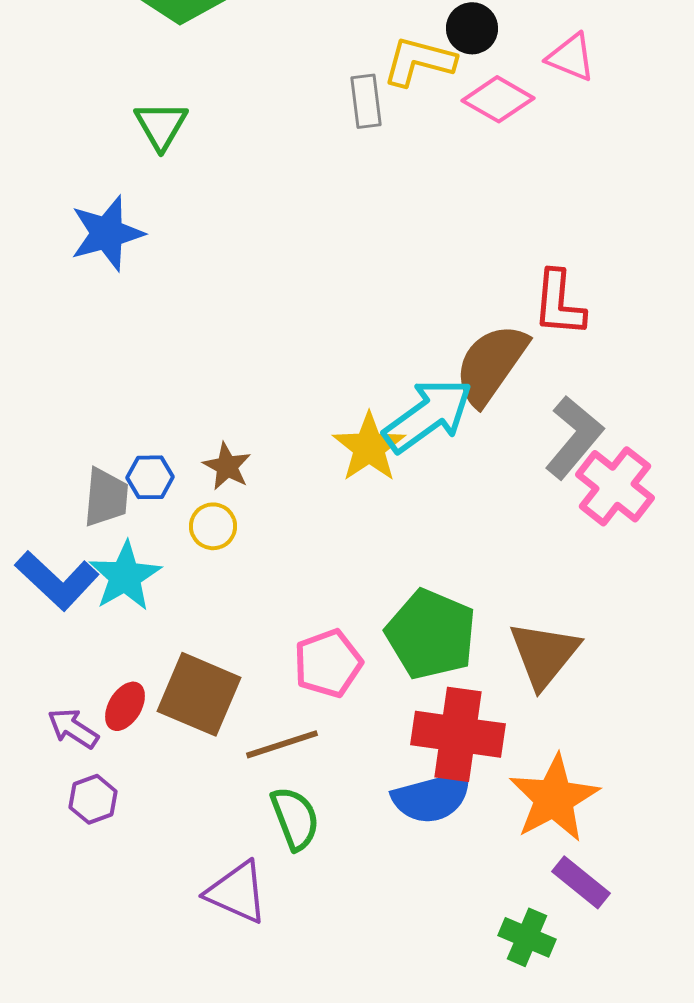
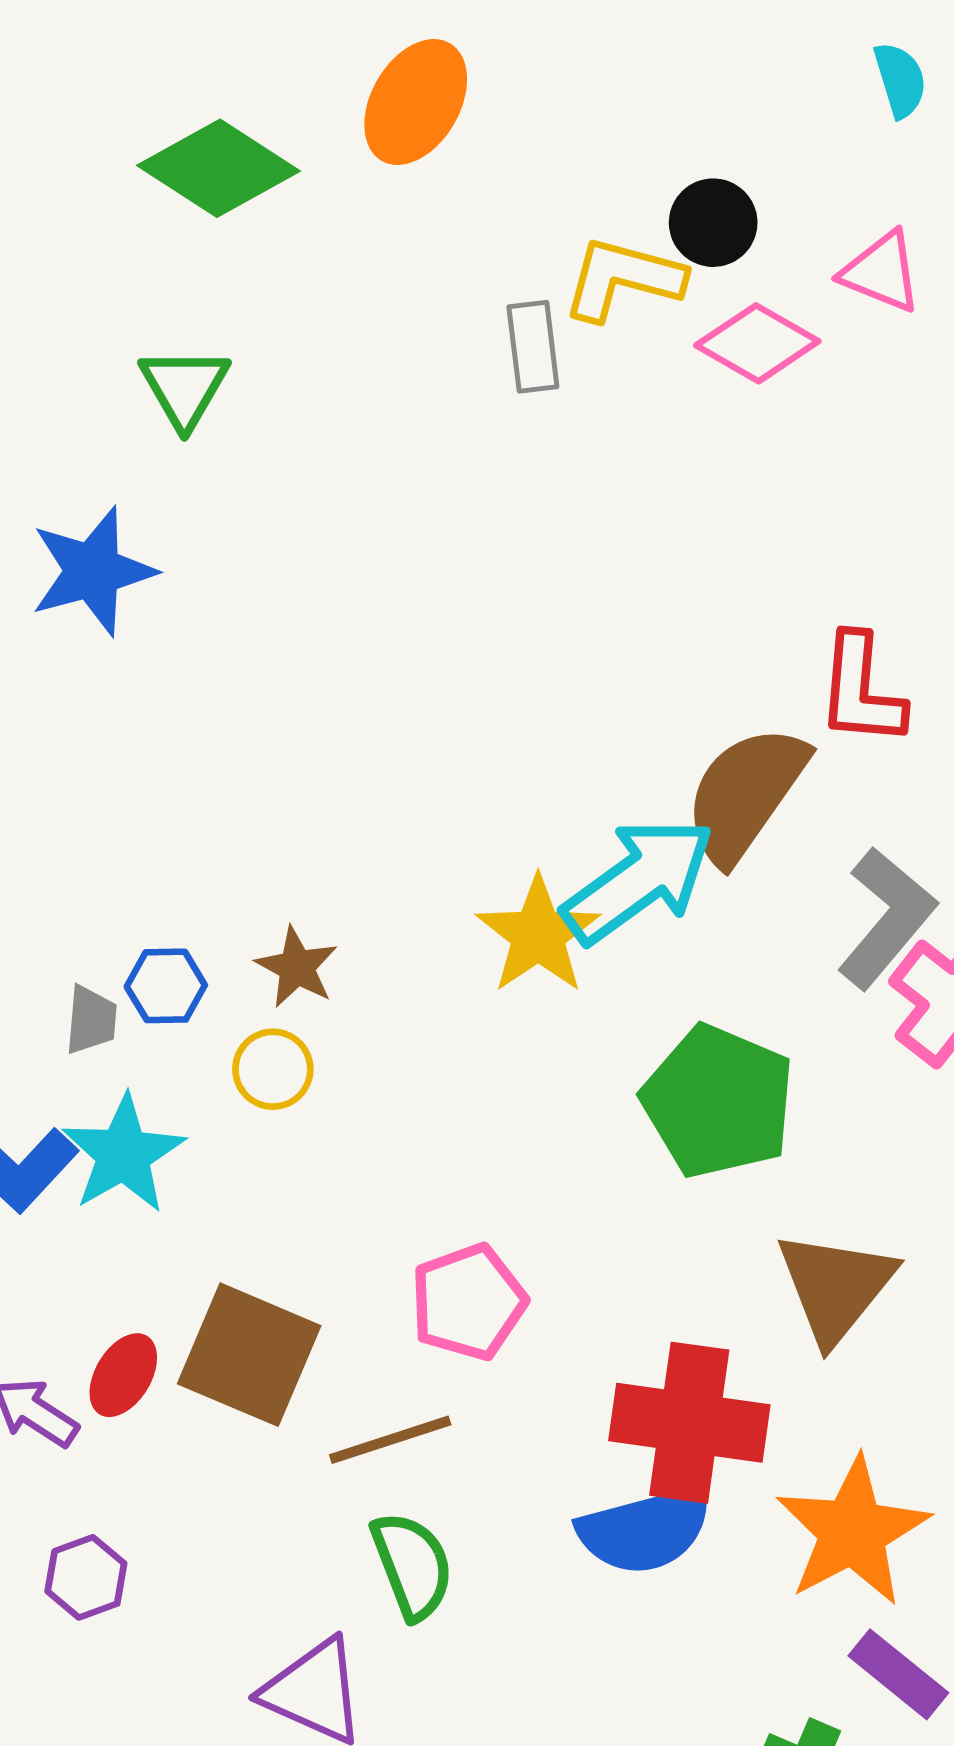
gray trapezoid: (106, 497) -> (91, 1020), size x0.7
green pentagon: (431, 634) -> (718, 1101), moved
purple hexagon: (93, 799) -> (86, 1577), moved

